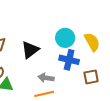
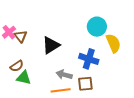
cyan circle: (65, 38) -> (97, 27), moved
brown square: (91, 77) -> (85, 84), moved

